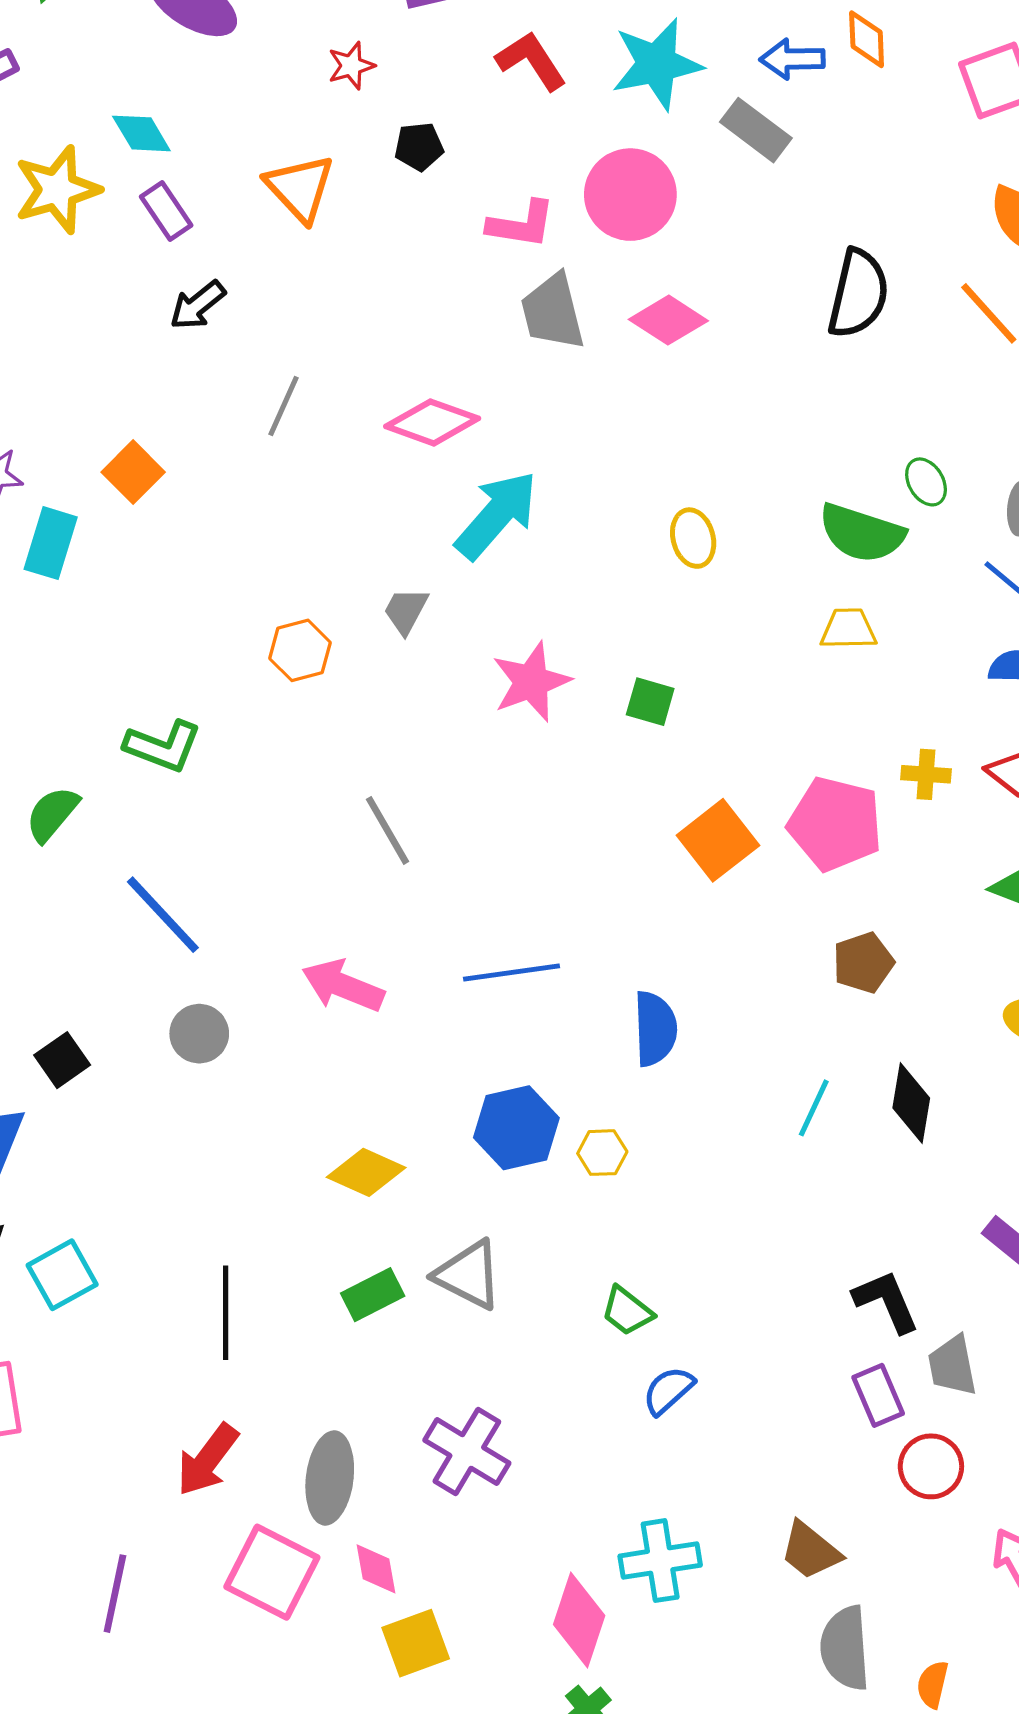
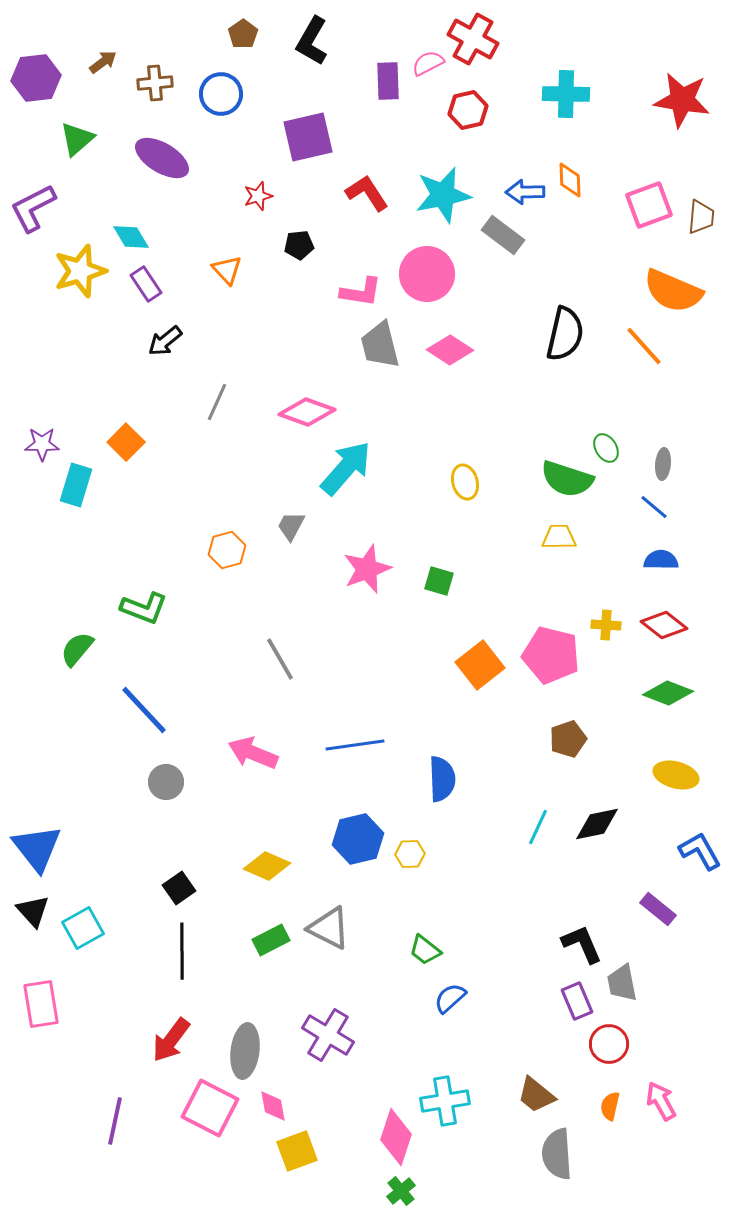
orange triangle: (300, 188) -> (227, 270), size x0.7
black square: (62, 1060) -> (179, 888), moved
black diamond: (911, 1103) -> (597, 824), turned 69
orange semicircle: (933, 1684) -> (610, 1106), moved

